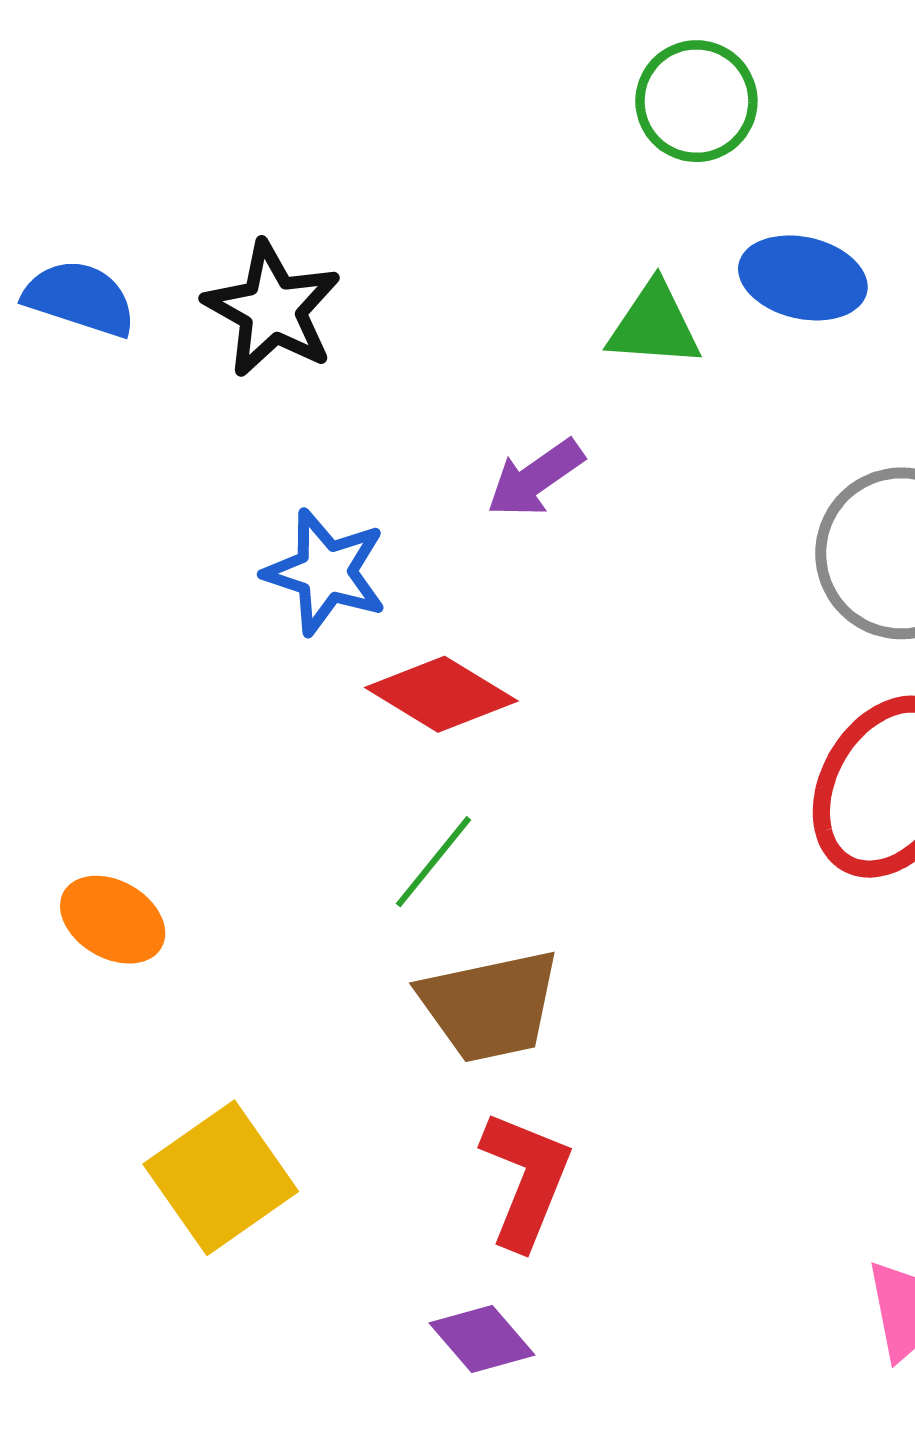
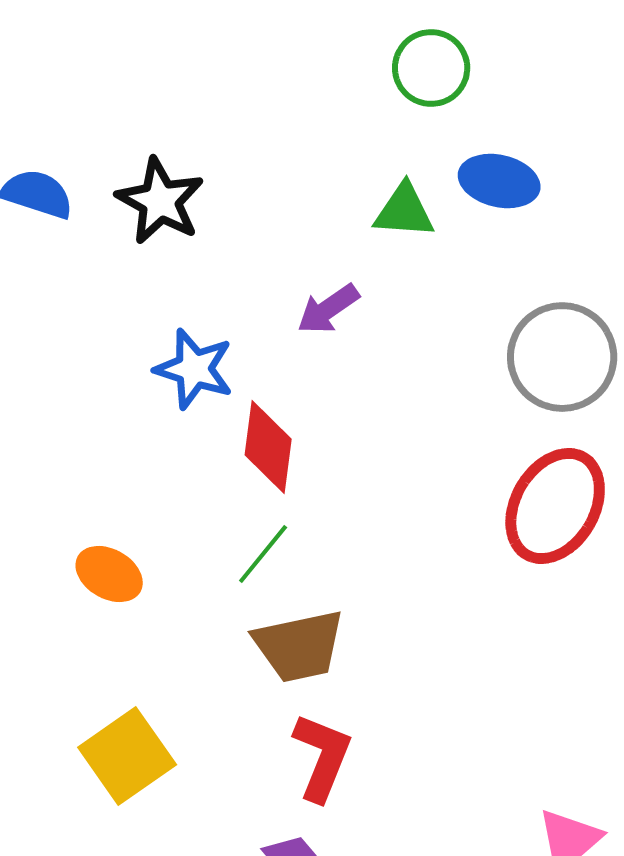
red diamond: (441, 694) -> (268, 447), turned 66
orange ellipse: (113, 920) -> (109, 574), moved

